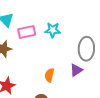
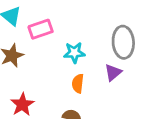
cyan star: (53, 30) -> (74, 53), moved

